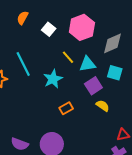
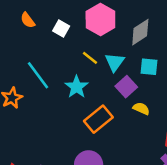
orange semicircle: (23, 18) -> (28, 20), turned -56
cyan triangle: (87, 64) -> (115, 62), turned -36
orange rectangle: (66, 108) -> (98, 119), size x1.6

